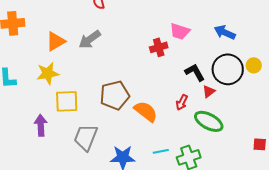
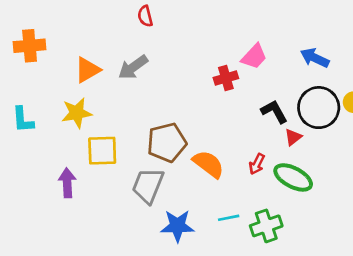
pink trapezoid: (180, 31) -> (254, 56), turned -65
red arrow: (182, 102) -> (257, 164), moved
gray trapezoid: (86, 137) -> (148, 186), moved

